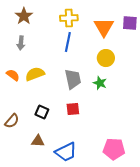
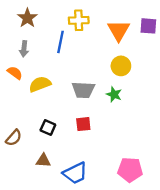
blue line: (68, 42) -> (60, 42), moved
orange semicircle: (13, 75) -> (15, 73), moved
gray trapezoid: (73, 79) -> (83, 90), turned 105

